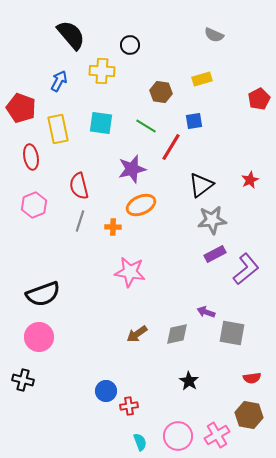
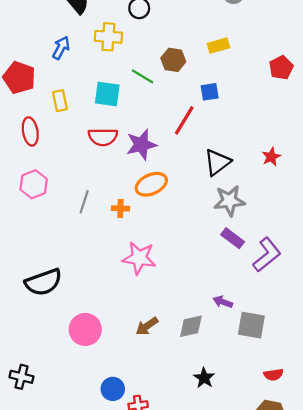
green line: (146, 126) -> (142, 76), moved
yellow rectangle: (58, 129) -> (60, 101), size x0.7
red semicircle: (79, 186) -> (103, 137), moved, turned -76
purple rectangle: (215, 254) -> (233, 238), turned 65
pink circle: (39, 337) -> (85, 329), moved

